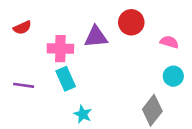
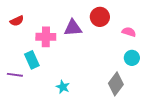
cyan rectangle: (66, 79) -> (32, 60), moved
purple line: (24, 85) -> (15, 75), moved

